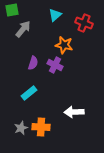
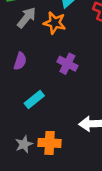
orange star: (64, 45) -> (55, 23), moved
purple semicircle: (33, 63) -> (20, 61), moved

